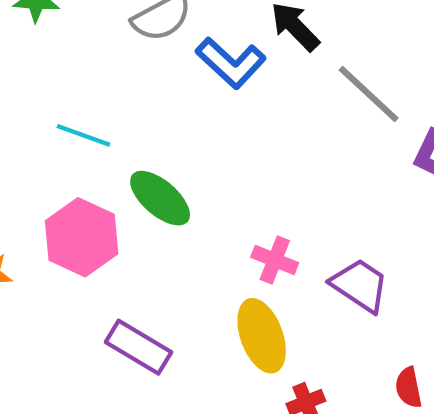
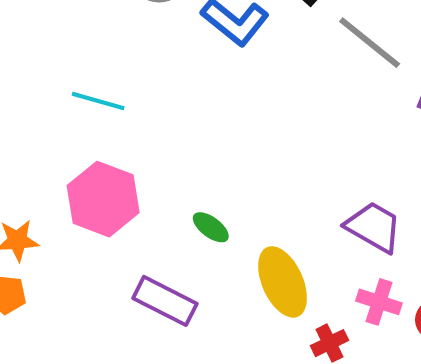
green ellipse: (160, 198) -> (211, 227), moved, size x0.6
pink cross: (275, 260) -> (379, 302), moved

